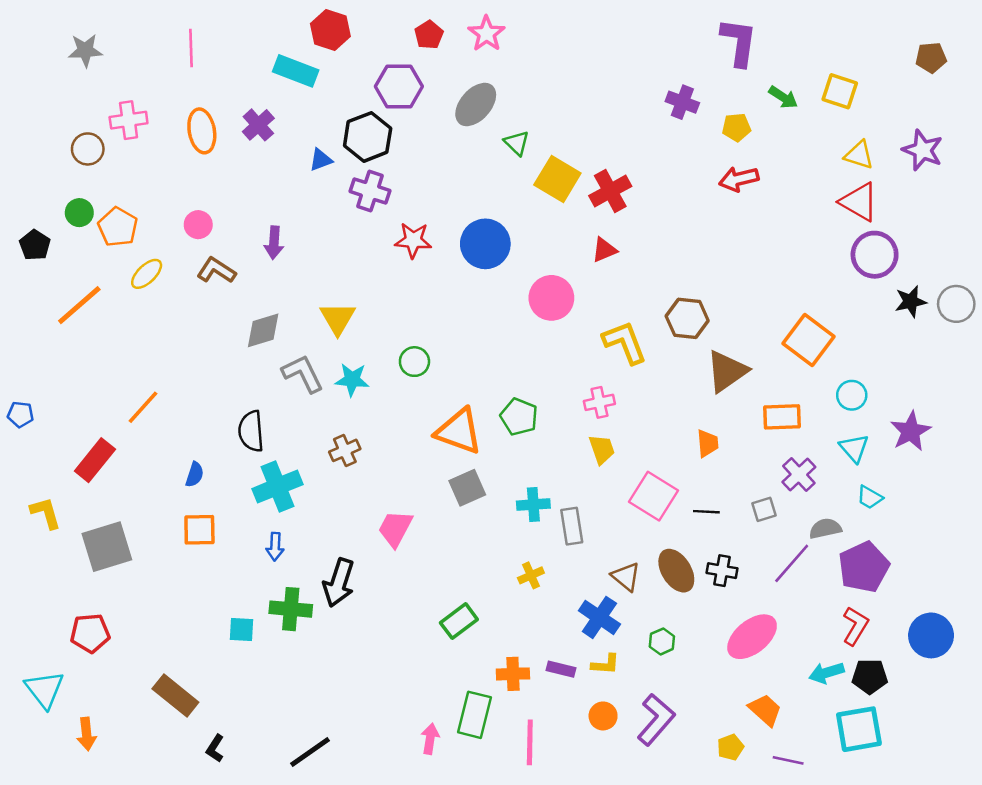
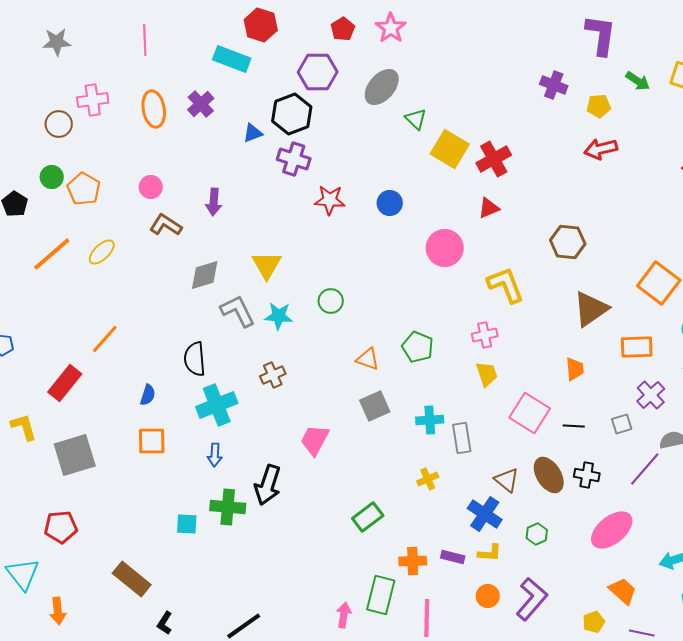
blue circle: (485, 244) -> (390, 203), size x0.6
yellow ellipse: (147, 274) -> (102, 252), moved
brown hexagon: (687, 318) -> (568, 242), moved
orange triangle: (459, 431) -> (368, 359), size x0.6

